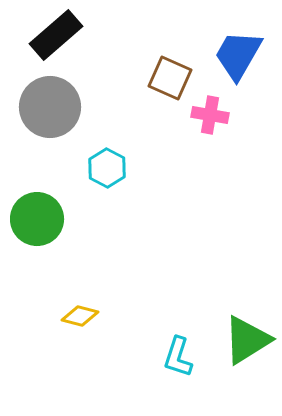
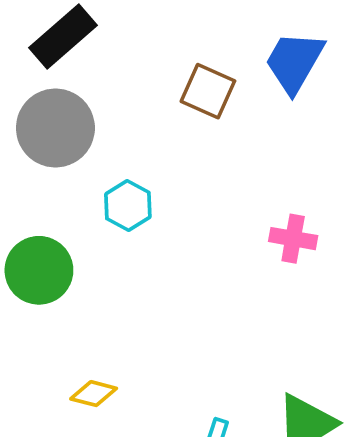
pink cross: (210, 115) -> (293, 239), moved

